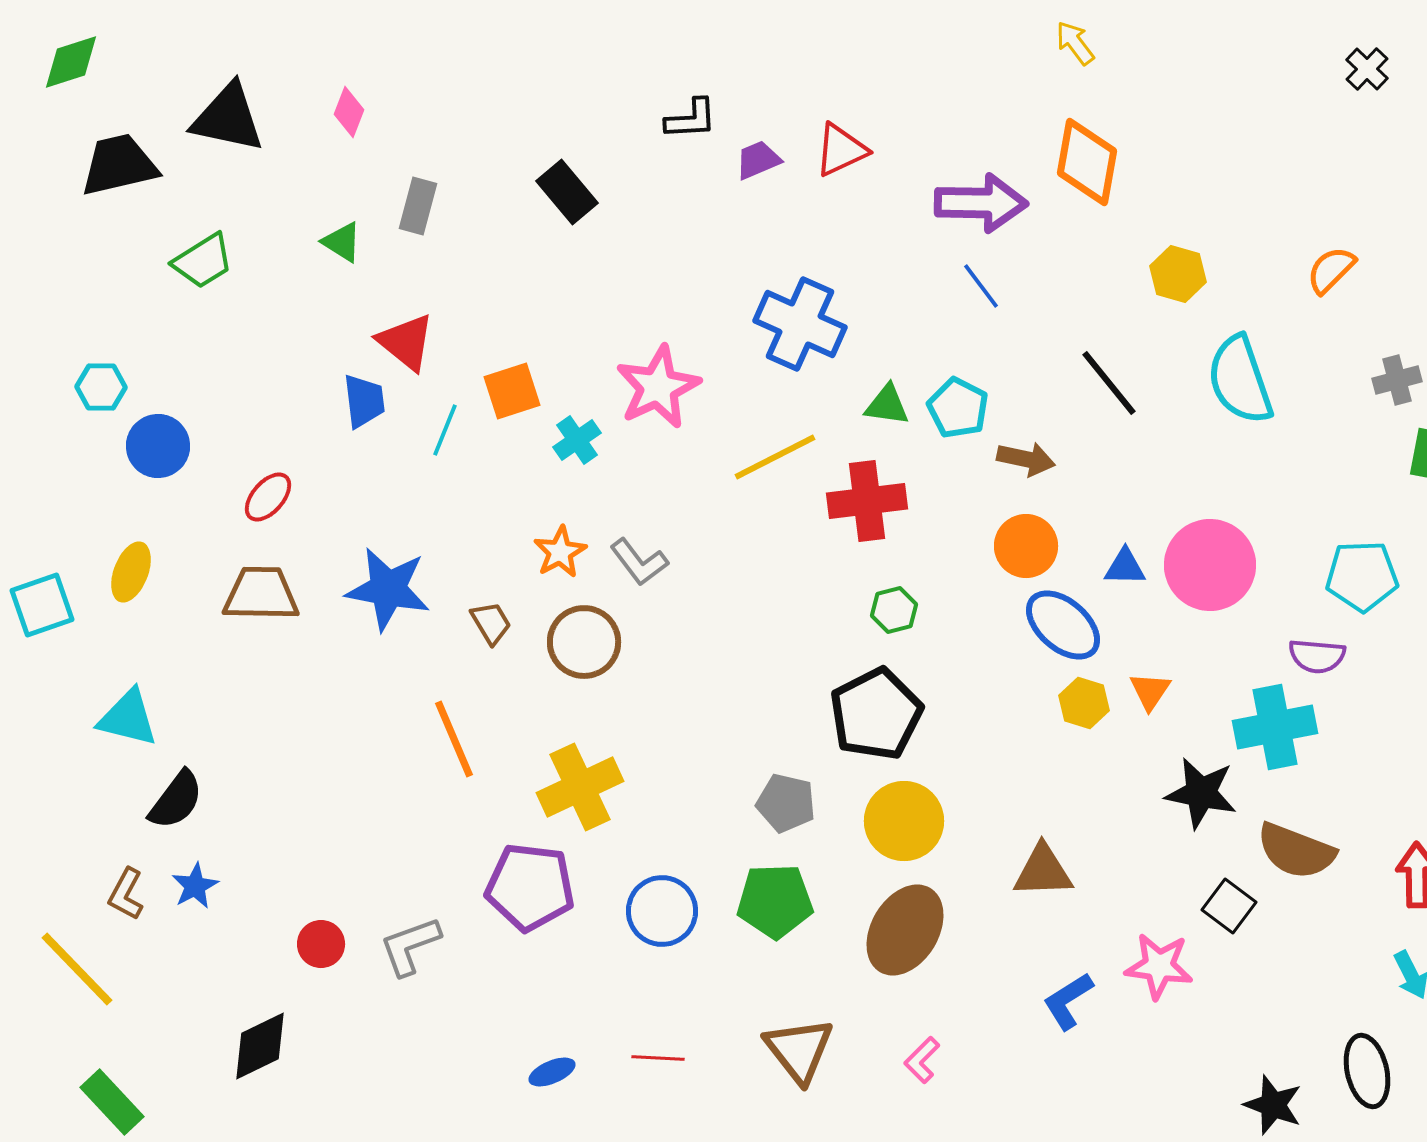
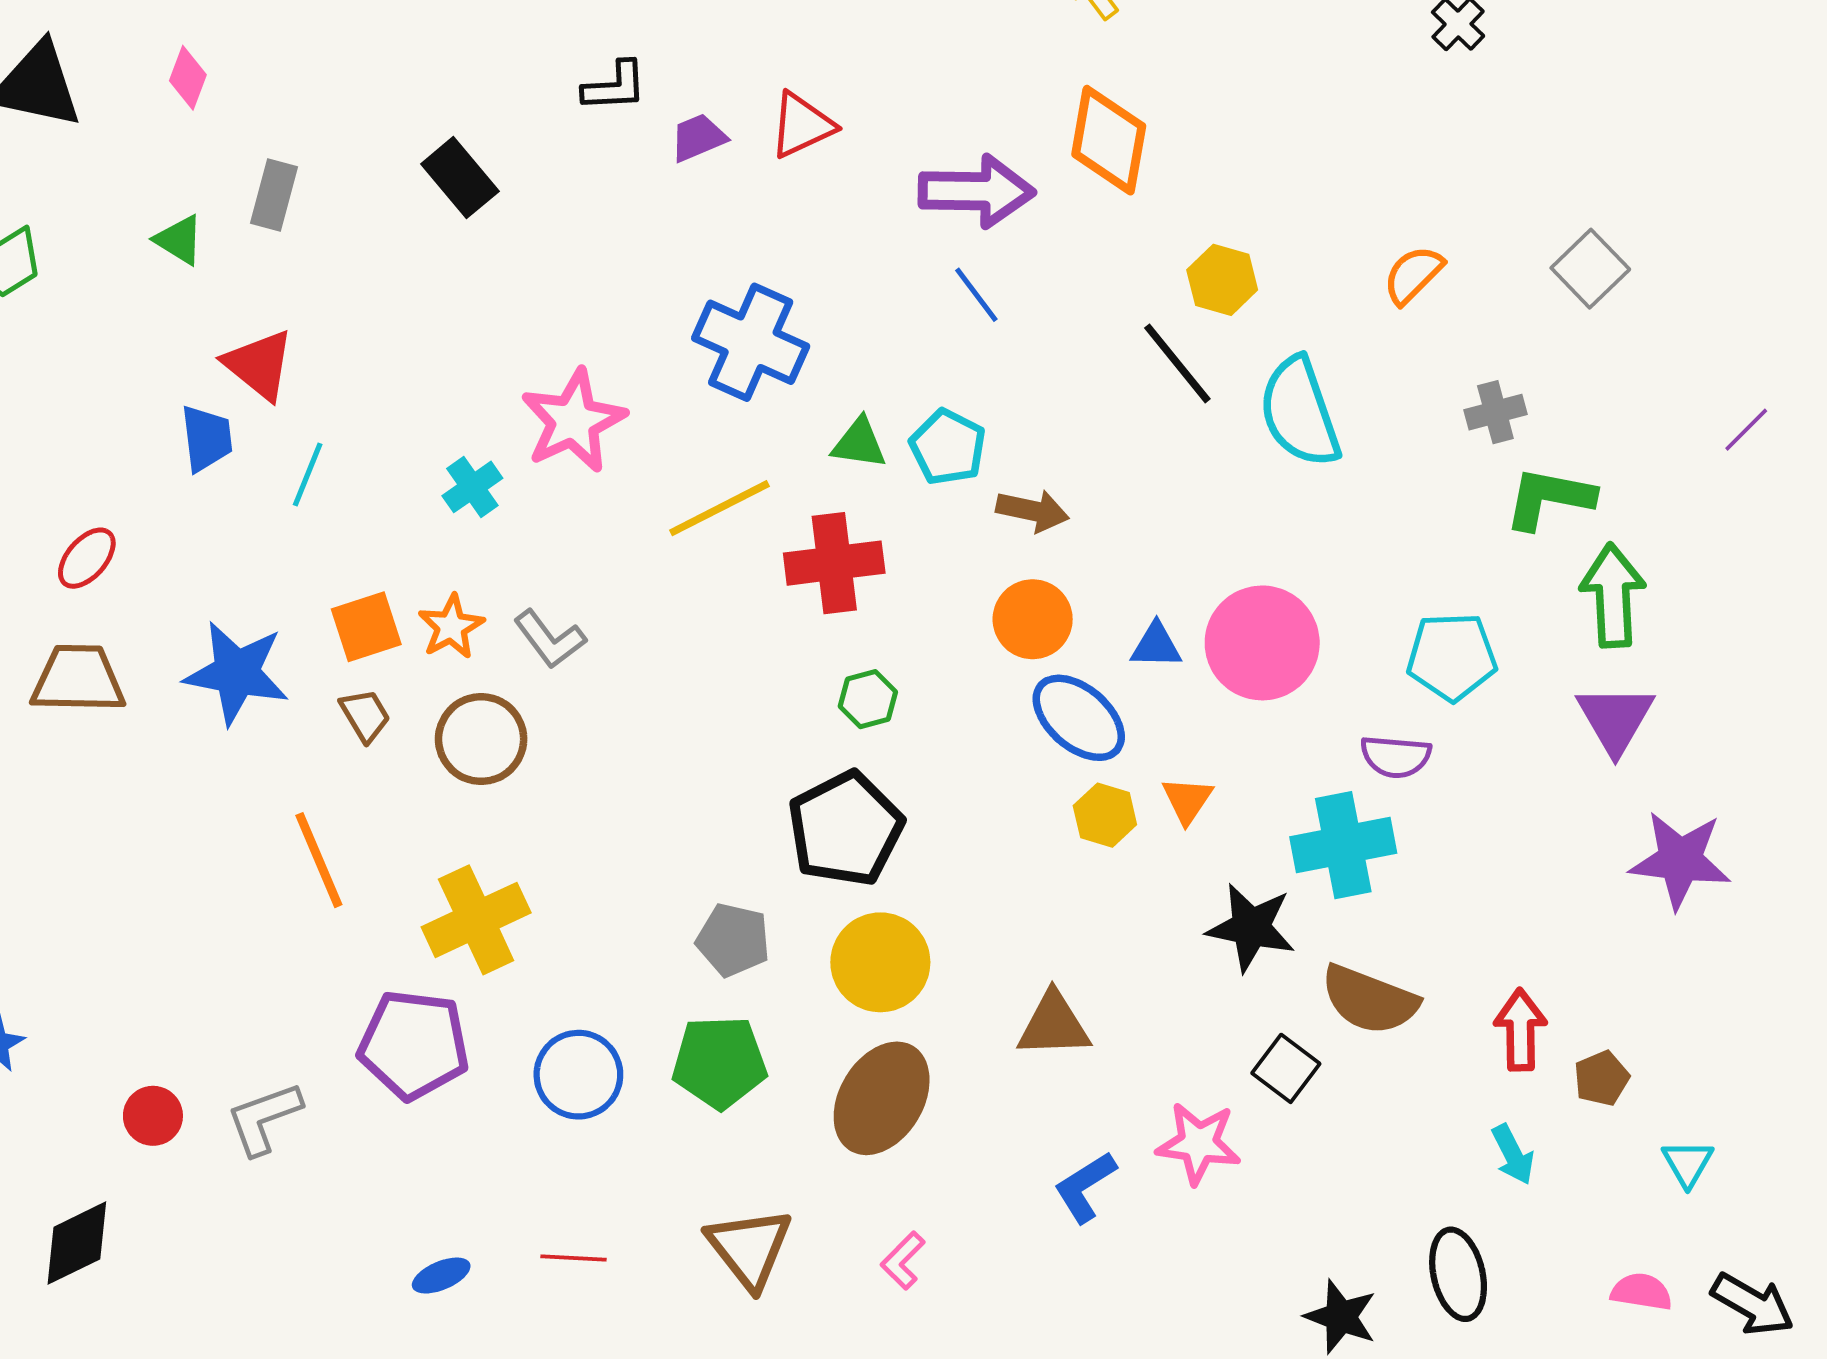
black line: (1109, 383) -> (1177, 363), moved
orange square: (512, 391) -> (366, 627), moved

